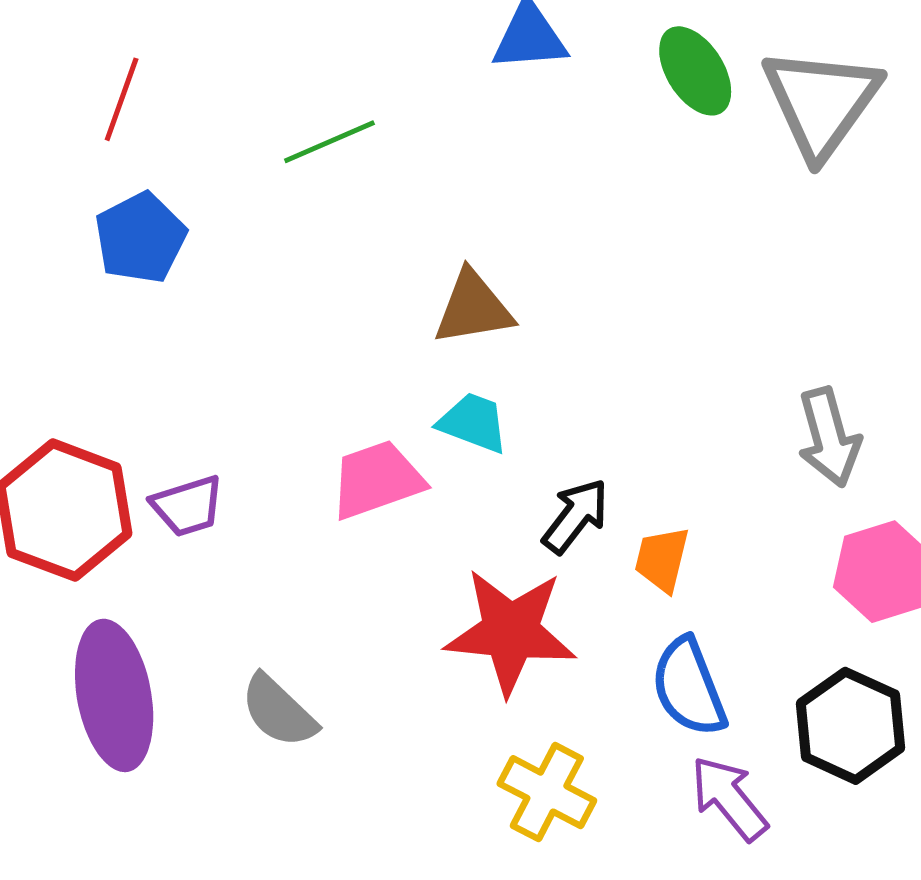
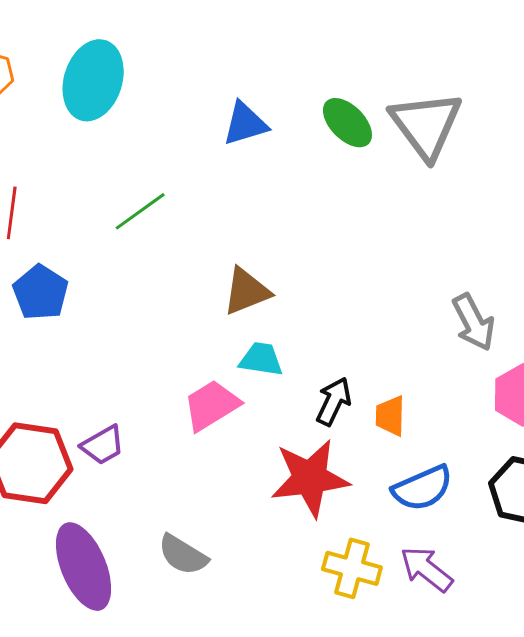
blue semicircle: (689, 687) -> (422, 488), turned -80
purple arrow: (729, 798) -> (426, 569), moved

